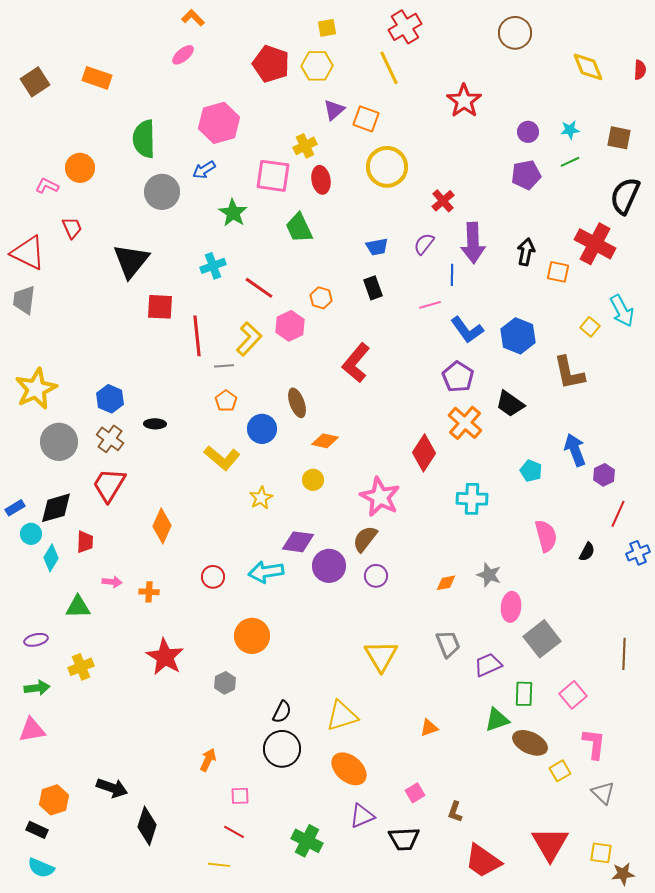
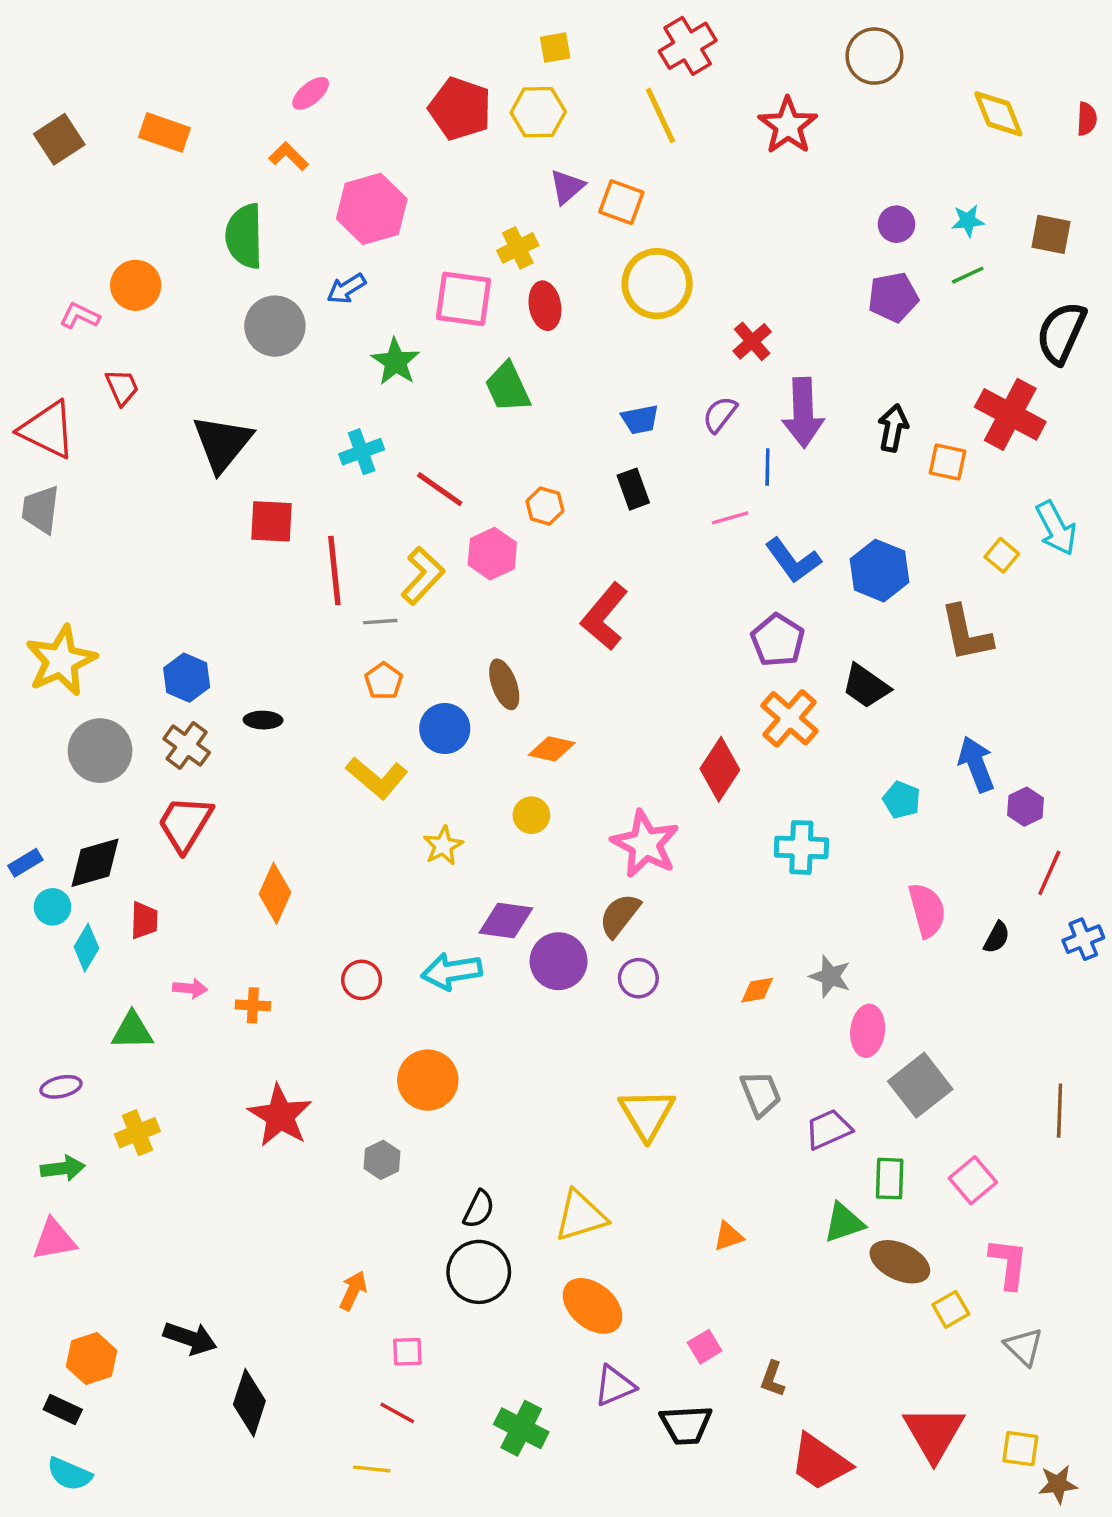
orange L-shape: (193, 18) -> (289, 156), moved
red star: (464, 101) -> (788, 126), moved

